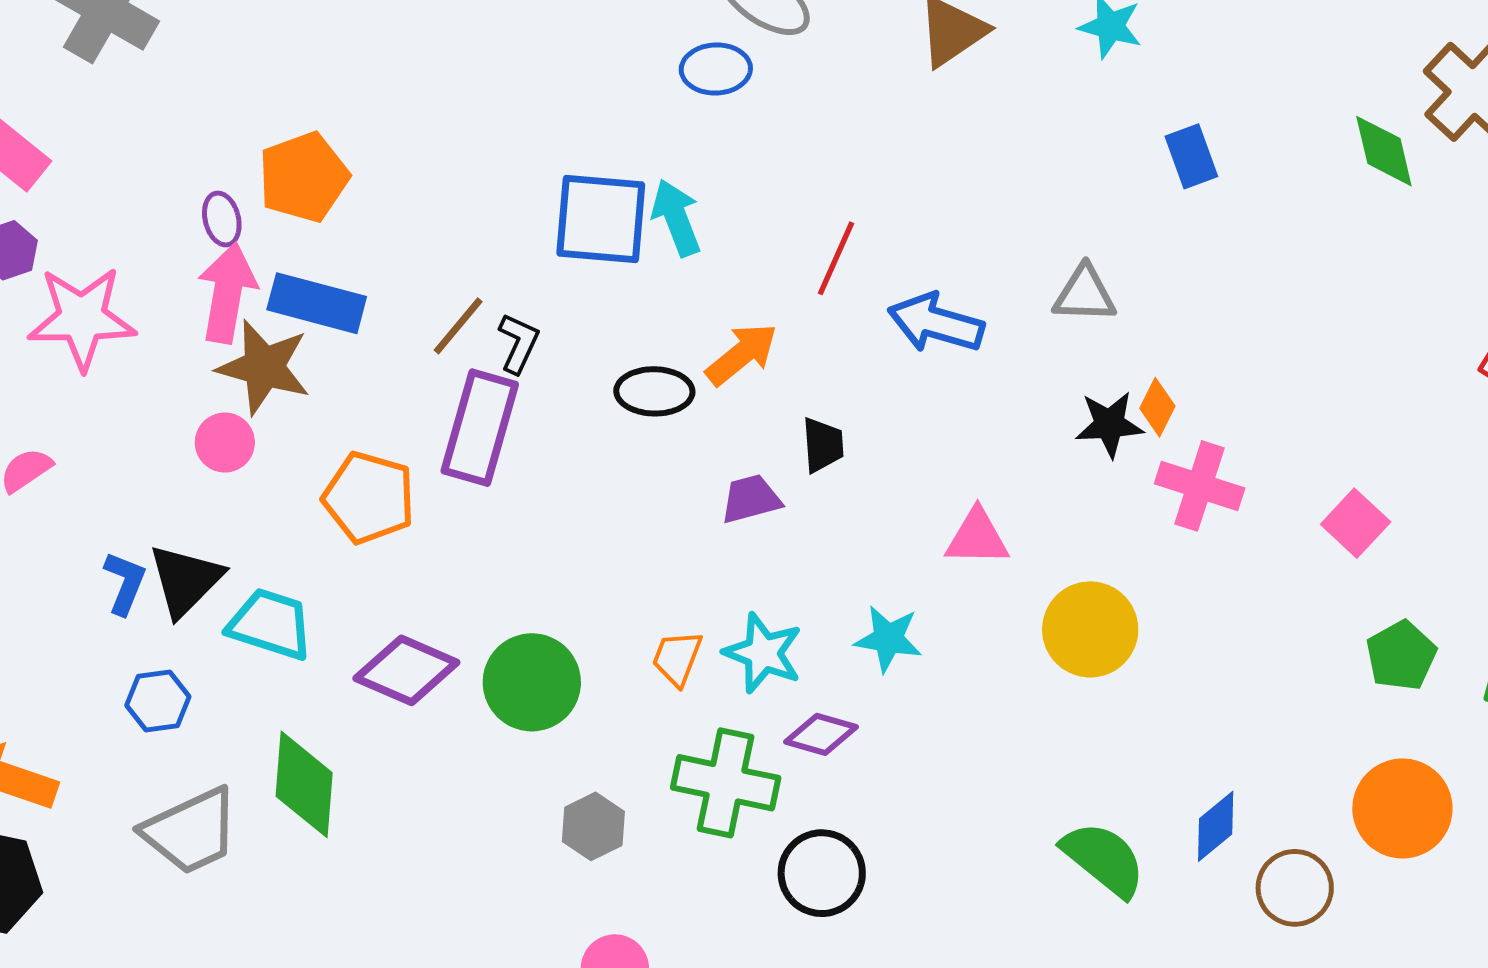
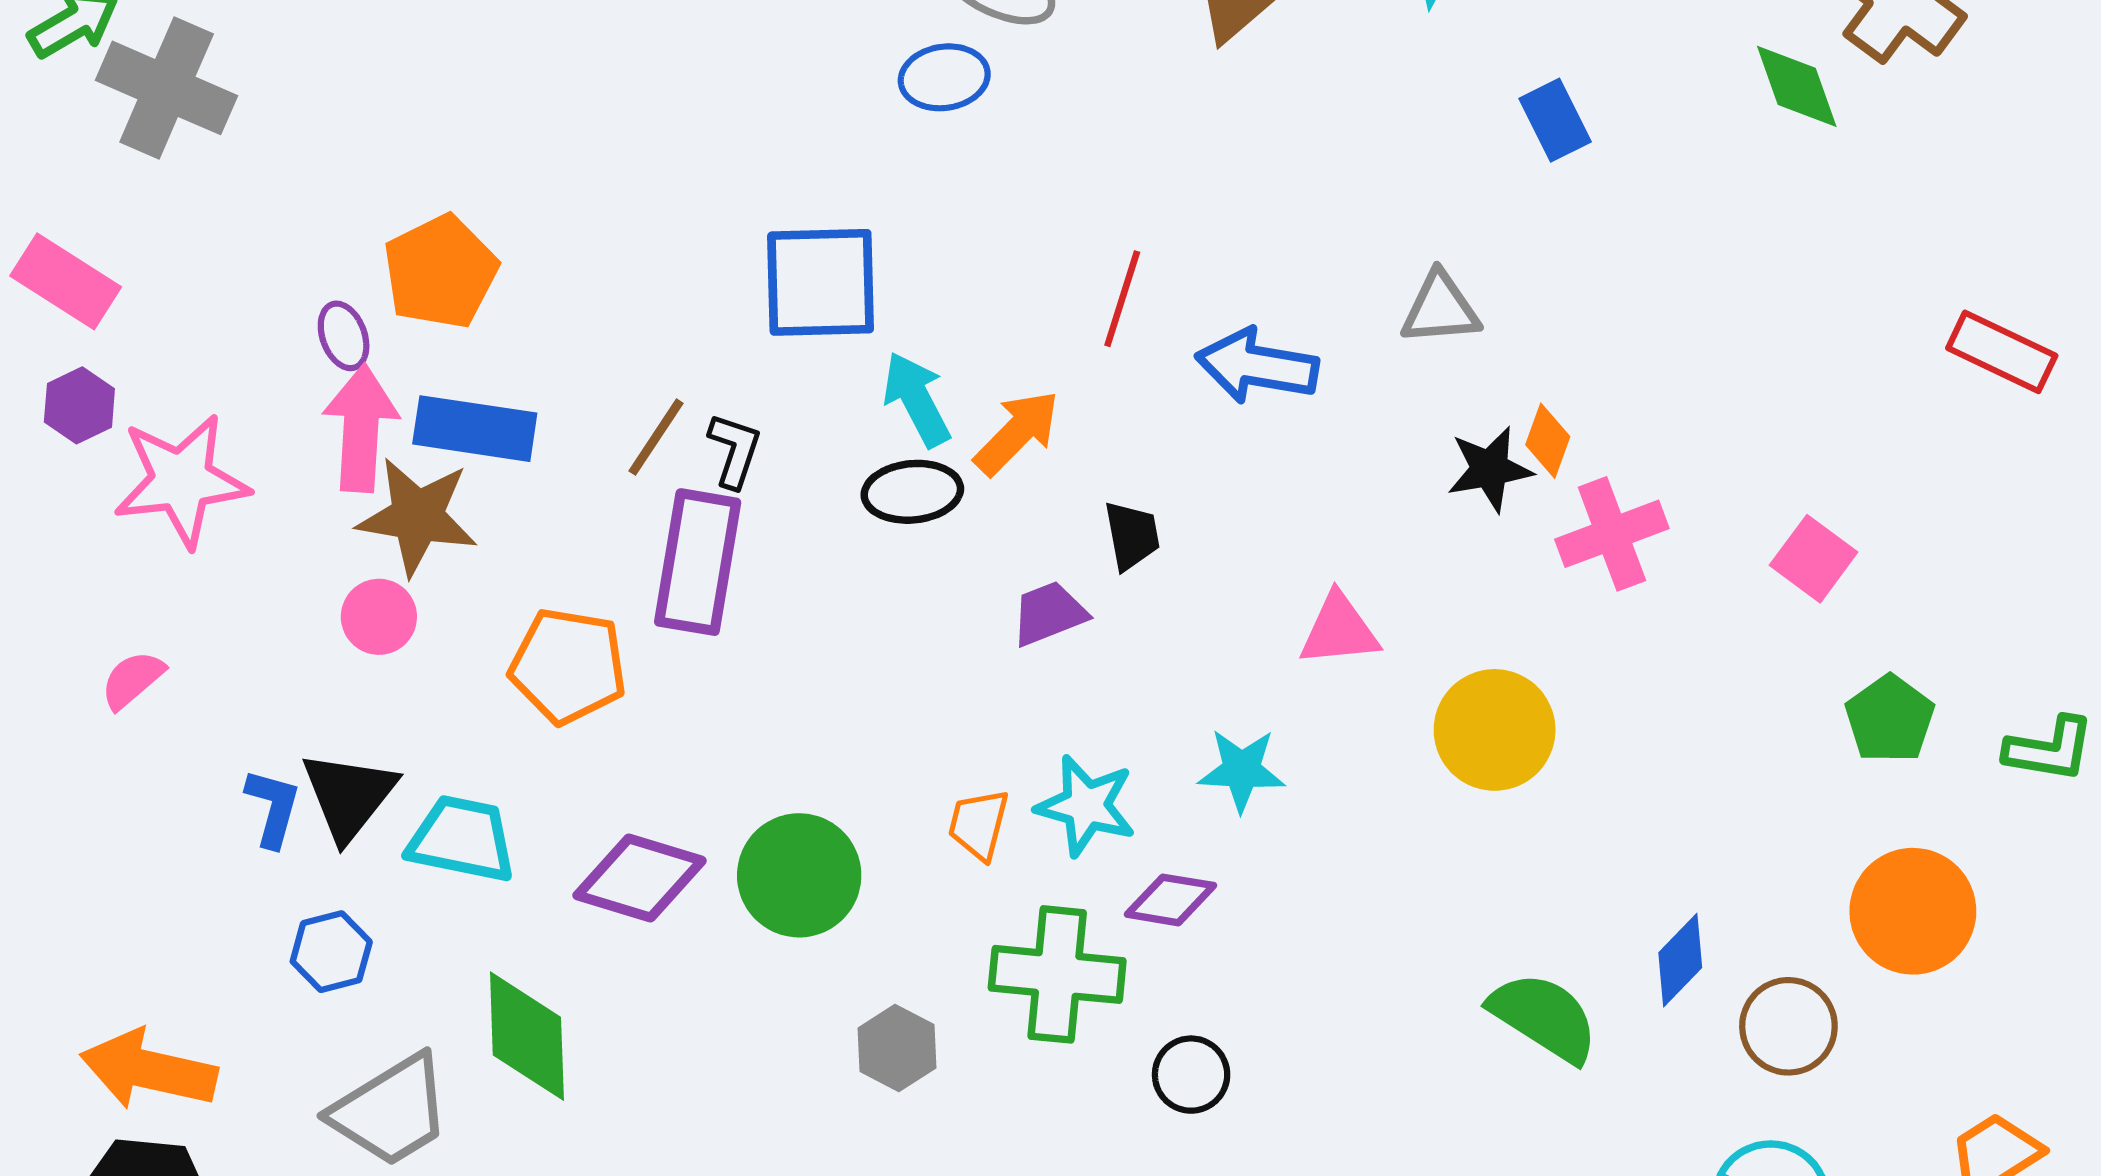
cyan arrow: (676, 218) -> (917, 399), moved
pink cross: (1200, 486) -> (1612, 534), turned -32
black circle: (822, 873) -> (1191, 1075), size x0.7

